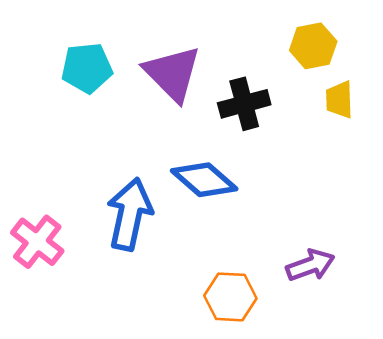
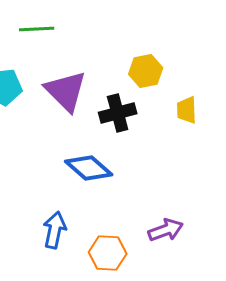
yellow hexagon: (313, 46) -> (146, 71), moved
blue arrow: (130, 214) -> (55, 230), moved, size x0.7

